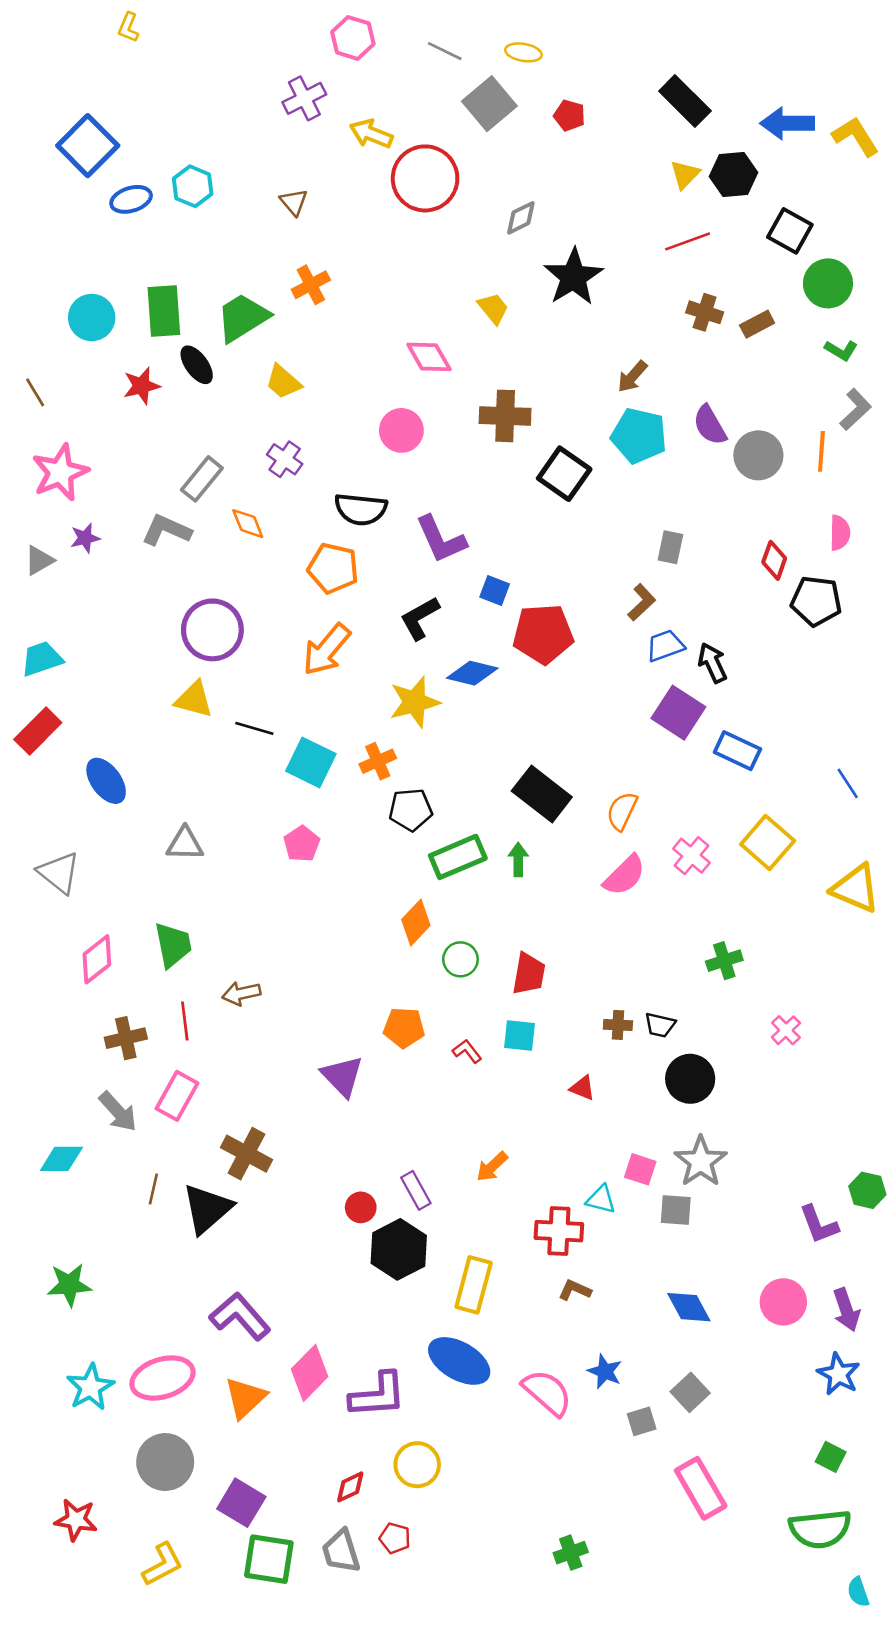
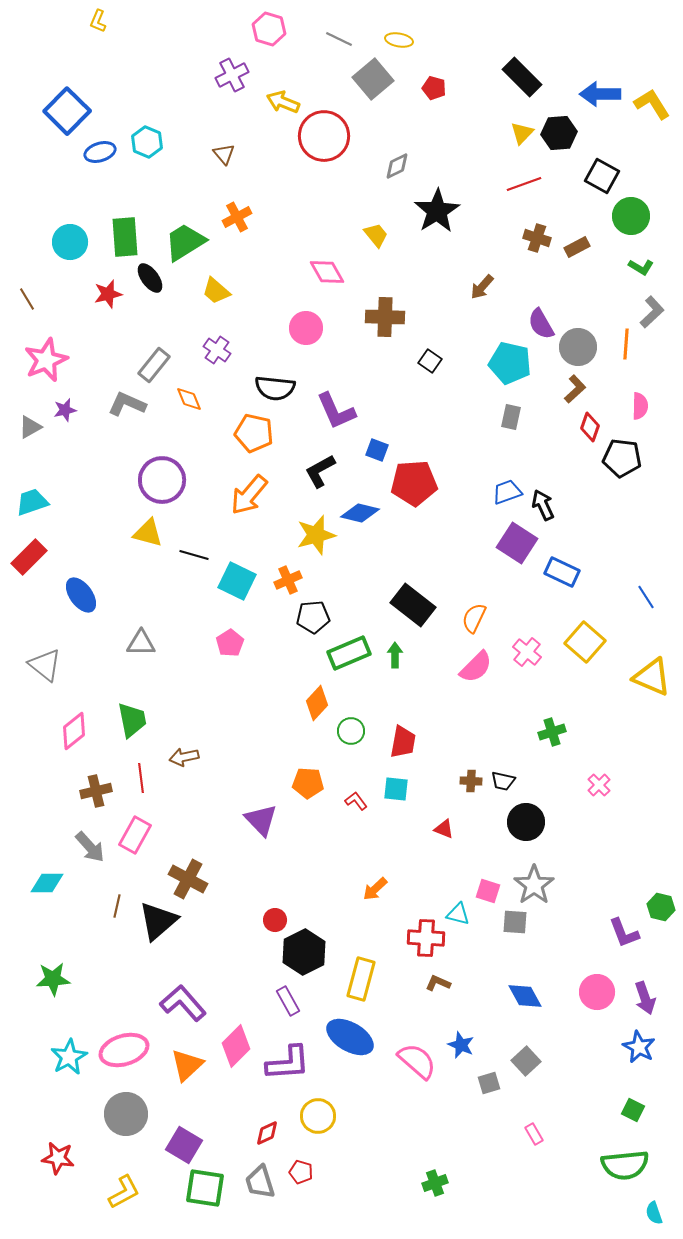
cyan pentagon: (639, 436) -> (510, 363), moved
black square: (564, 474) -> (430, 361), size x0.6
brown L-shape: (642, 602) -> (575, 389), moved
purple rectangle: (416, 1190) -> (288, 1001), moved
pink rectangle: (701, 1488) -> (534, 1134), size x0.5

